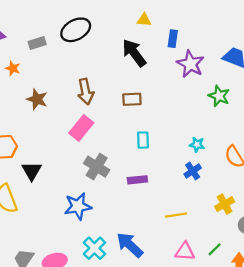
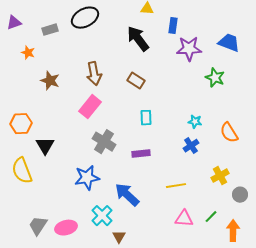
purple star: (190, 64) -> (189, 49), turned -30
brown rectangle: (132, 99) -> (136, 81), turned 36
blue arrow: (130, 245) -> (127, 195), moved

